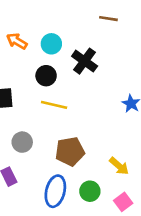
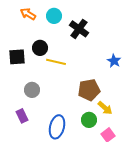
black circle: (46, 76) -> (40, 48), moved
brown pentagon: (70, 151) -> (89, 90), moved
green circle: (90, 191) -> (89, 120), moved

